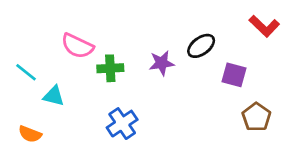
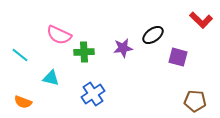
cyan triangle: (54, 96) -> (51, 78), moved
brown pentagon: (256, 117) -> (195, 101), moved, turned -30

